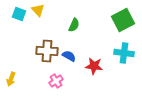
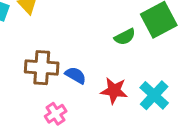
green semicircle: (74, 25) -> (125, 37), moved, turned 40
cyan cross: (124, 53) -> (154, 95), moved, turned 36

